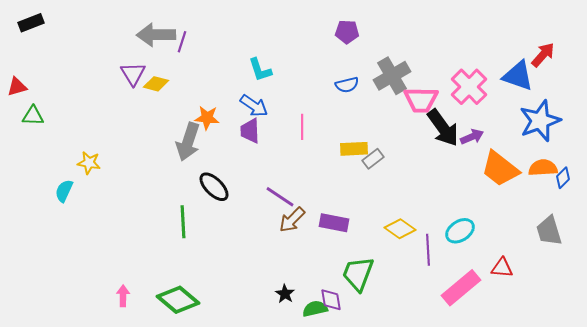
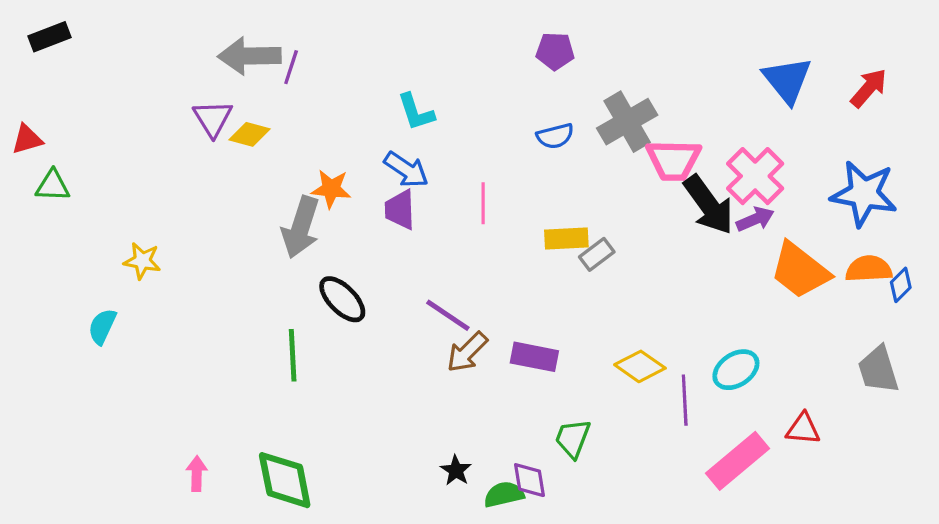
blue triangle: (518, 76) -> (787, 80), moved, turned 32
pink cross: (469, 87) -> (755, 176), moved
blue star: (540, 121) -> (864, 194), turned 30
cyan semicircle: (64, 191) -> (102, 326), moved
green trapezoid: (358, 274) -> (573, 438), size x0.7
green diamond: (178, 300) -> (285, 480), turned 39

